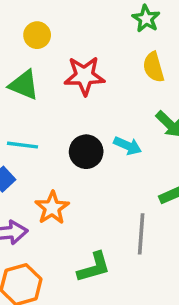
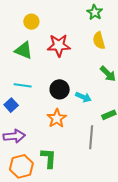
cyan arrow: (128, 146) -> (83, 97), moved
orange star: (52, 208) -> (57, 118), moved
green L-shape: (94, 267) -> (49, 158), moved, turned -70

